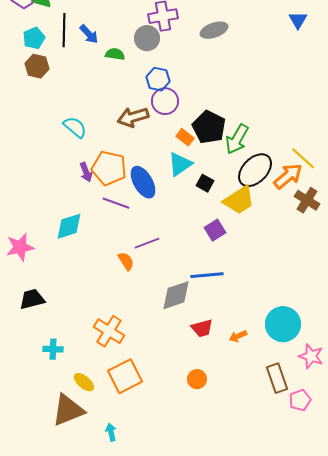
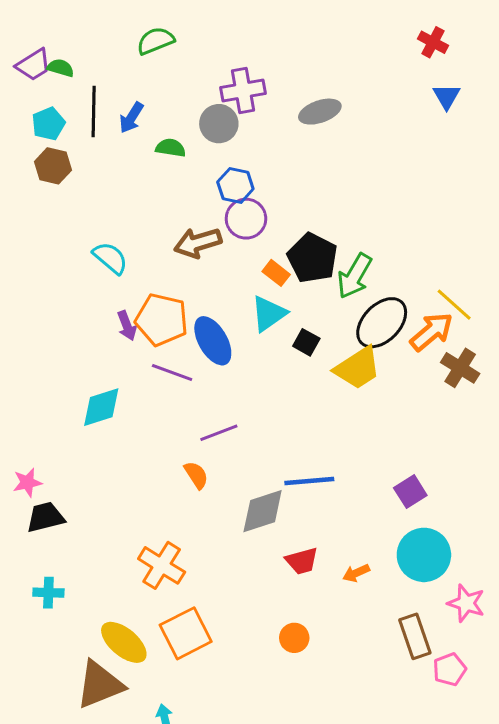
blue arrow: (89, 34) -> (131, 118), turned 75
purple square: (215, 230) -> (410, 492), moved
pink star: (20, 247) -> (27, 483), moved, size x0.7
orange semicircle: (126, 261) -> (196, 475), moved
cyan cross: (53, 349) -> (48, 593), moved
yellow ellipse: (84, 382) -> (124, 642), size x1.5

